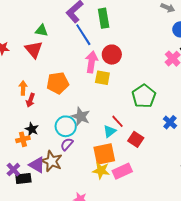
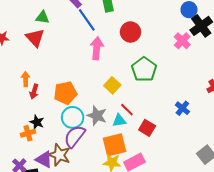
red circle: (112, 55) -> (130, 32), moved
yellow square: (102, 78) -> (112, 85), moved, turned 35
orange pentagon: (58, 83) -> (65, 93), moved
green pentagon: (144, 96) -> (144, 69), moved
gray star: (81, 116) -> (97, 116), moved
cyan triangle: (110, 131) -> (119, 121), turned 32
purple semicircle: (67, 144) -> (75, 136), size x1.6

